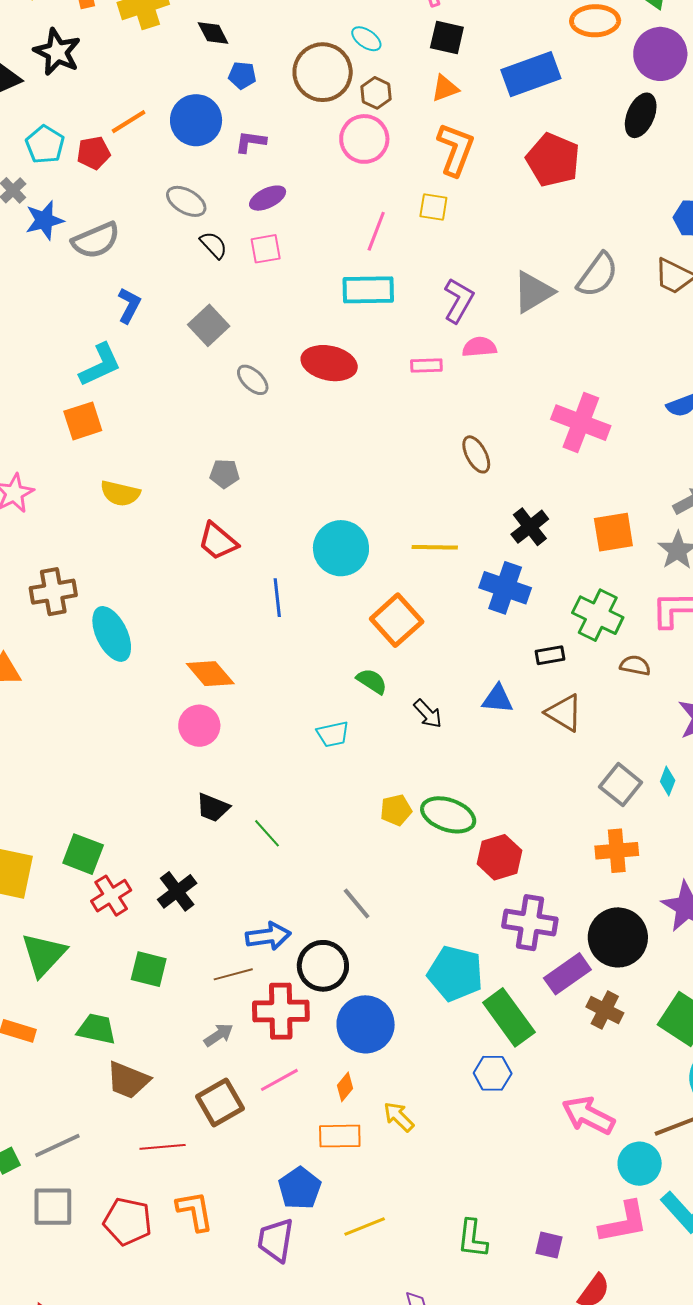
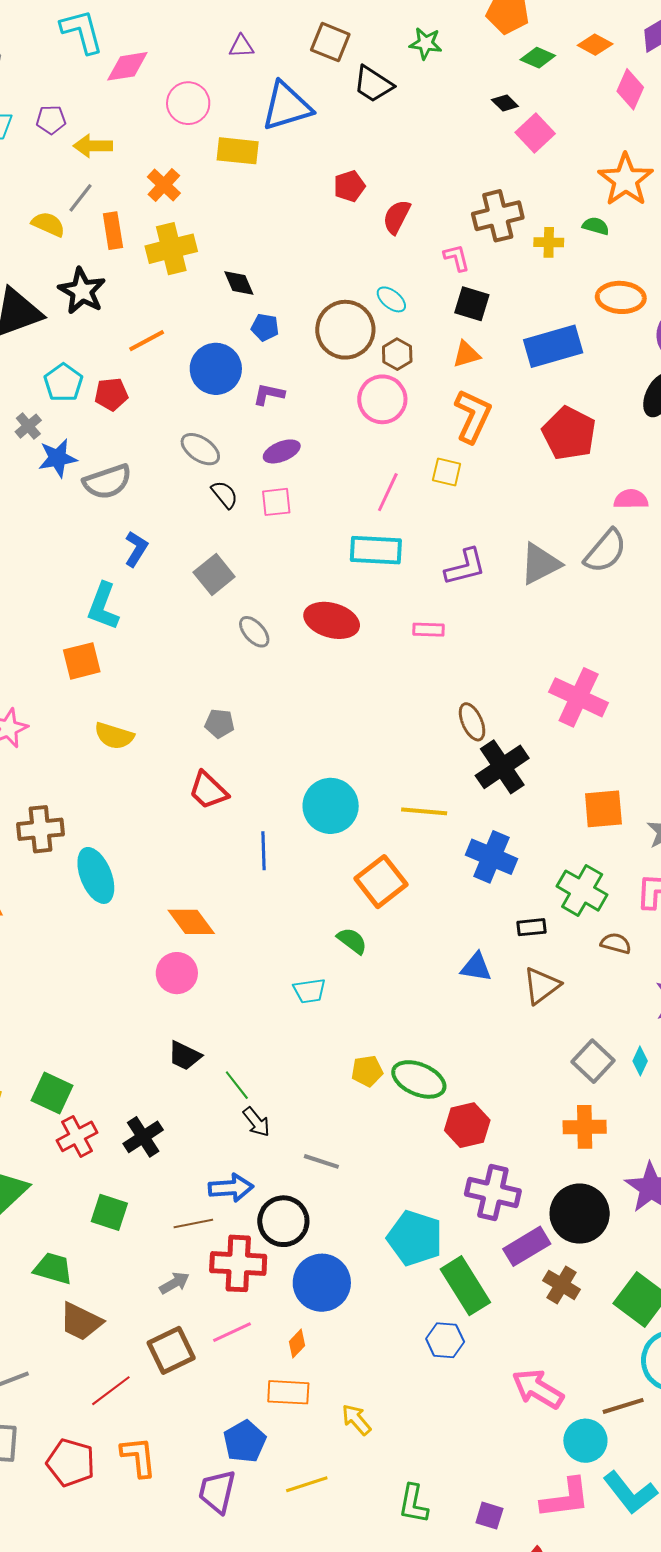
orange line: (129, 122) -> (147, 341), moved
purple L-shape: (459, 300) -> (465, 567), turned 42
pink semicircle: (479, 347) -> (631, 499), moved
cyan L-shape: (100, 365) -> (103, 606), turned 132
black cross: (530, 527) -> (502, 767), moved, size x1.4
brown triangle: (564, 713) -> (542, 986), turned 48
black arrow: (428, 714) -> (256, 1122), moved
gray line: (357, 903) -> (321, 1161), turned -36
yellow arrow: (399, 1117) -> (356, 1420), moved
red line: (163, 1147) -> (111, 1391), turned -36

